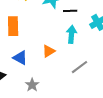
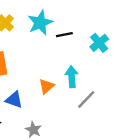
cyan arrow: (71, 34) -> (72, 77), moved

